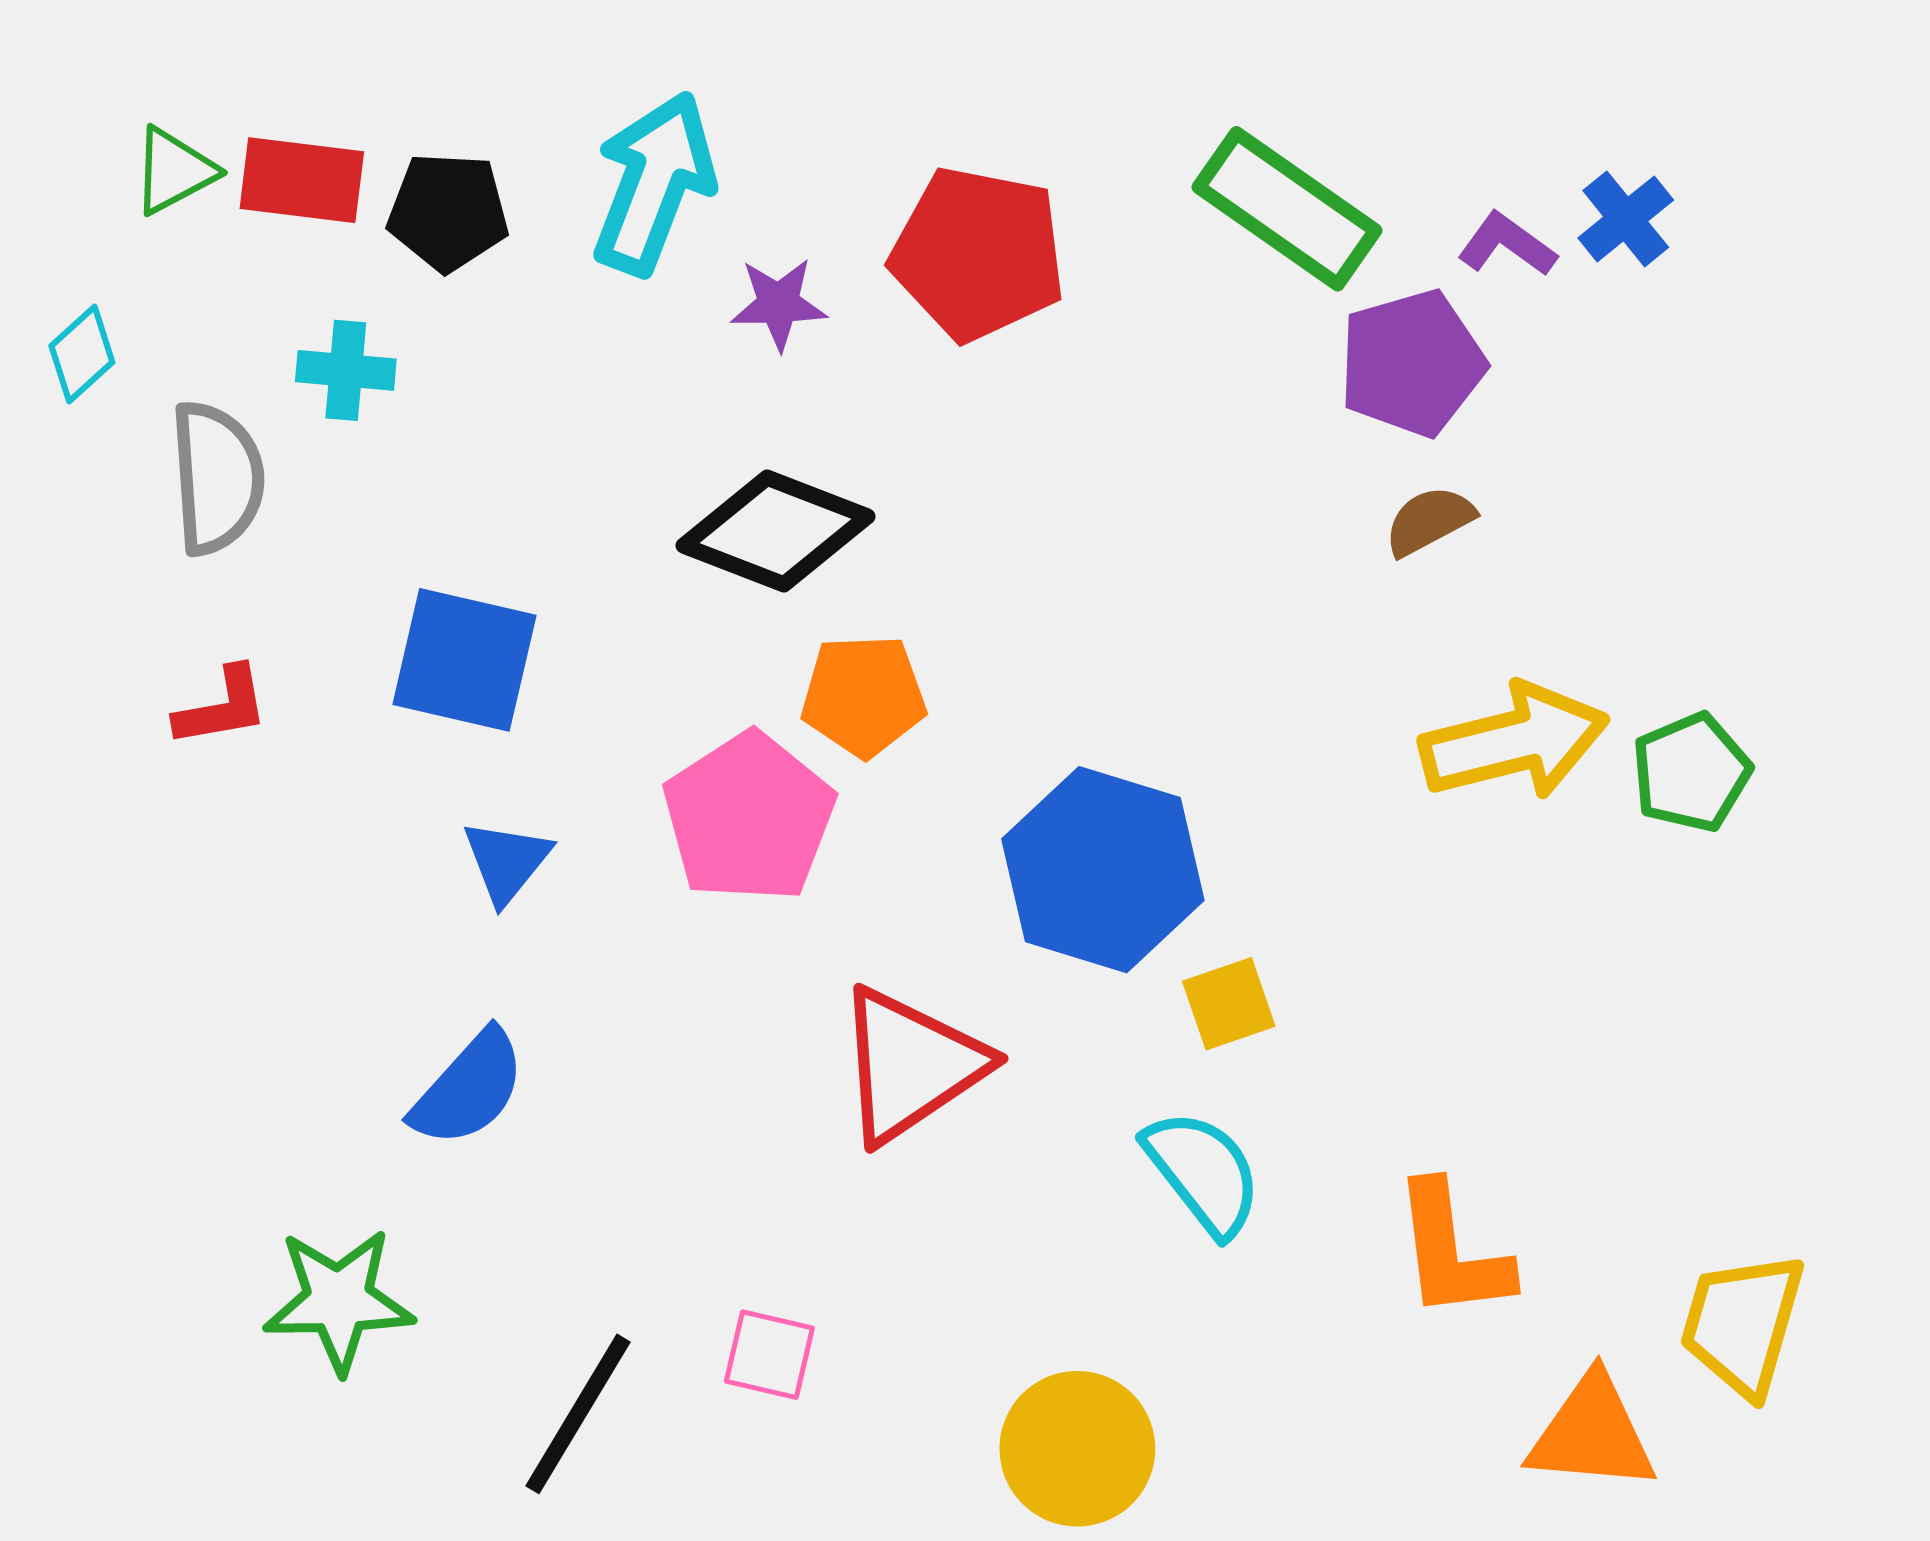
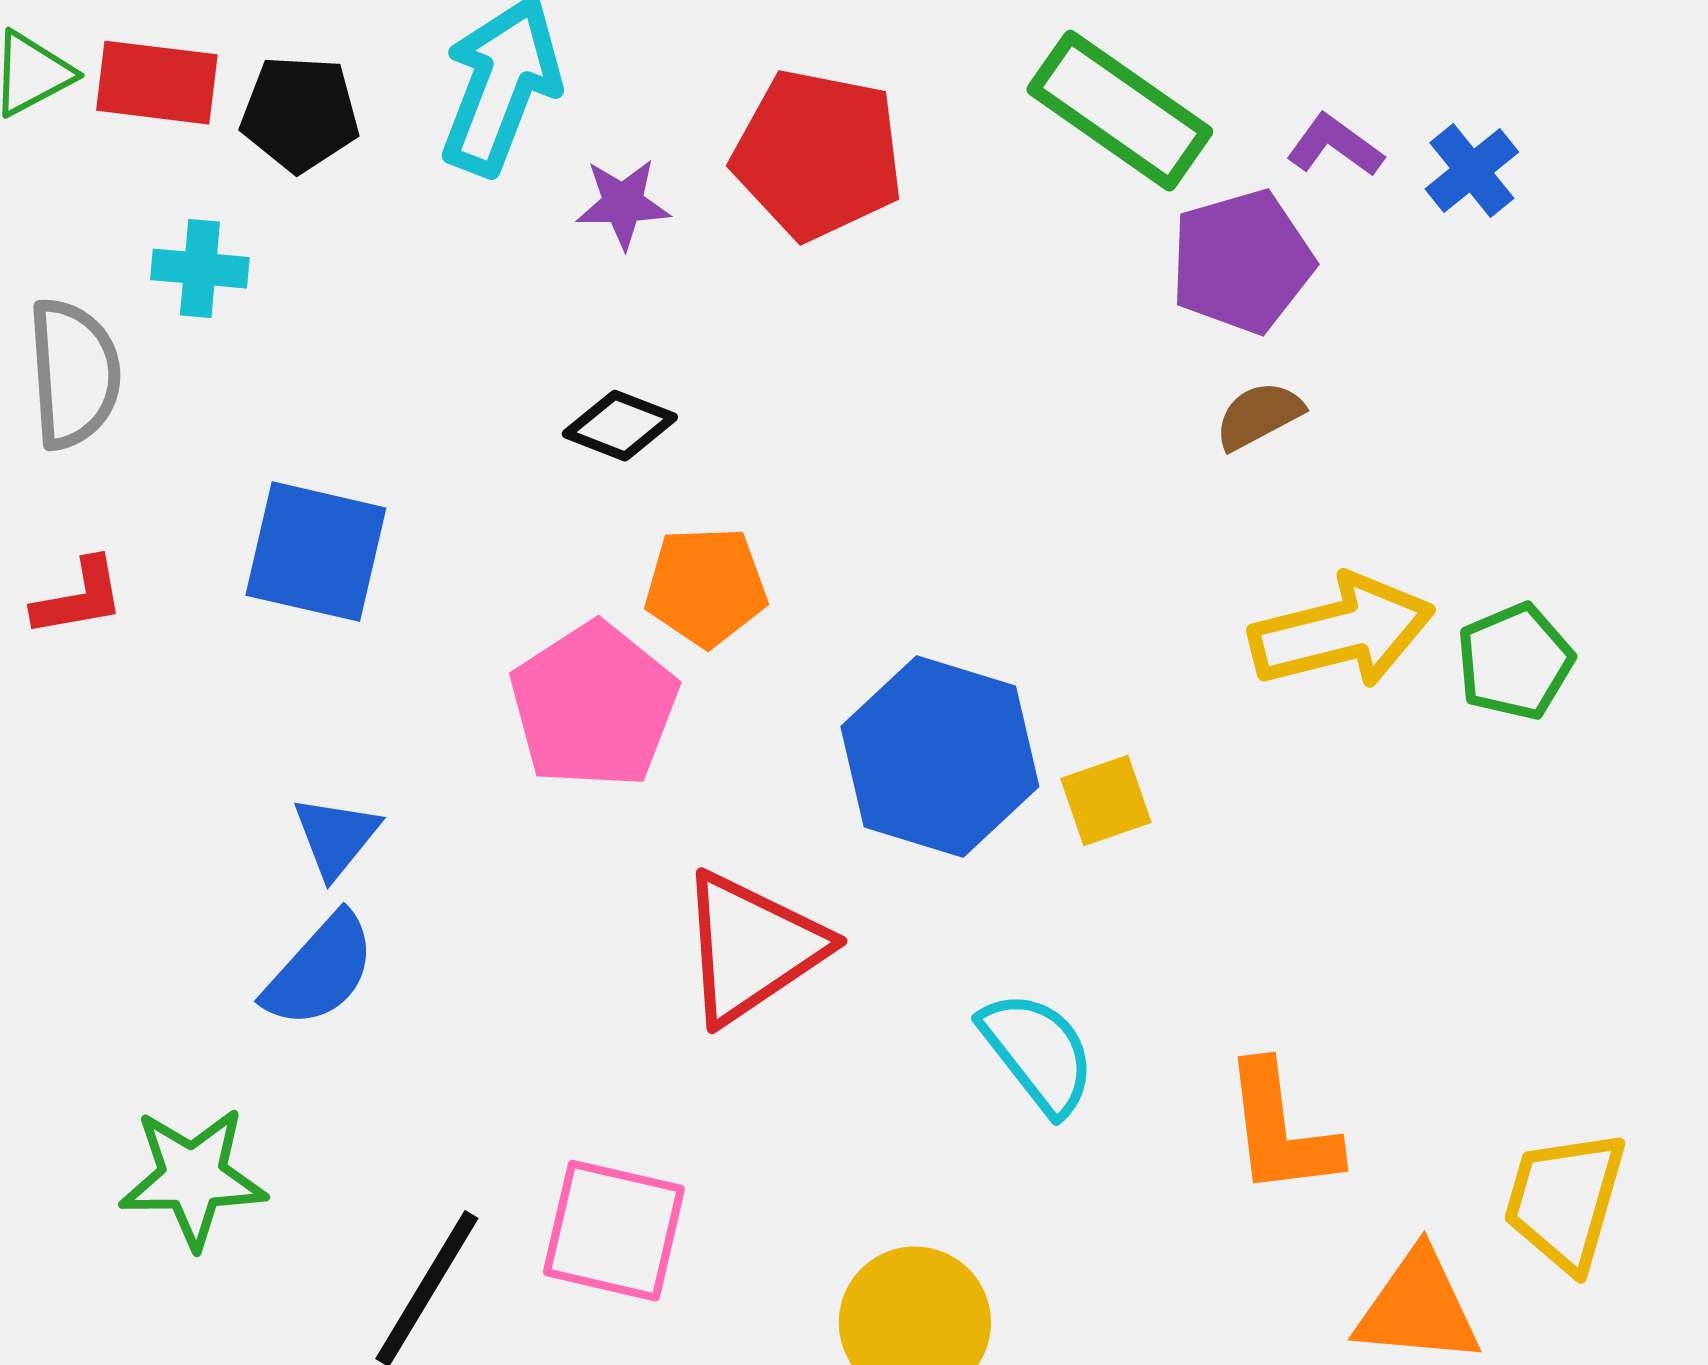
blue cross: (1626, 219) -> (1472, 171), moved
black diamond: (776, 531) -> (620, 426), size x0.6
blue triangle: (506, 861) -> (336, 837), moved
yellow square: (1229, 1004) -> (1106, 801), moved
pink square: (769, 1355) -> (614, 1231), size x1.6

